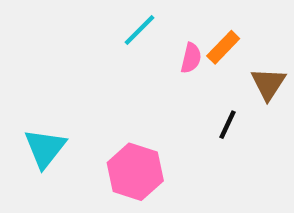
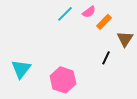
pink semicircle: (191, 58) -> (89, 12), moved, turned 40

